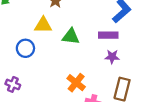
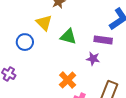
yellow triangle: (43, 25) -> (44, 23), turned 36
purple star: (112, 57) -> (93, 59), moved

